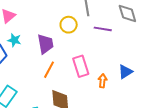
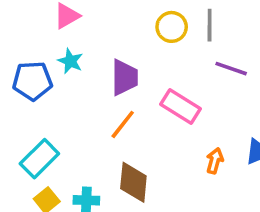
yellow circle: (69, 25) -> (172, 27), moved
pink rectangle: (81, 66) -> (181, 106), moved, turned -50

